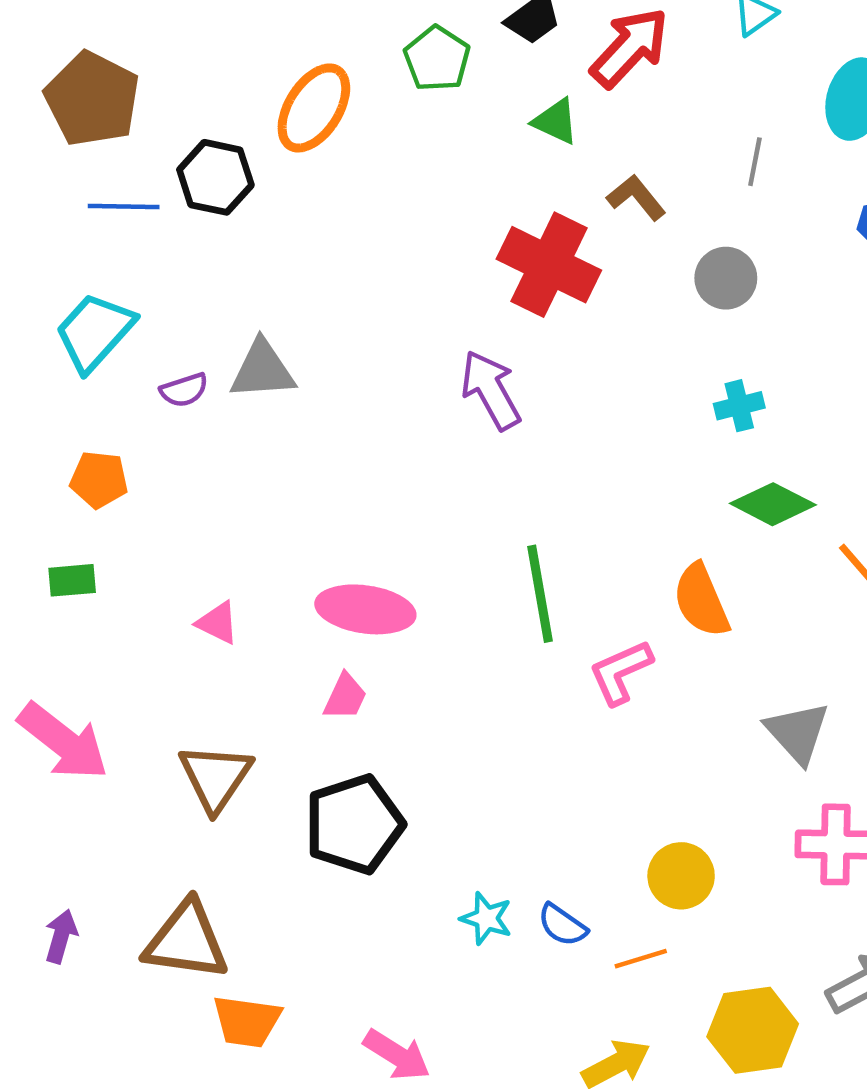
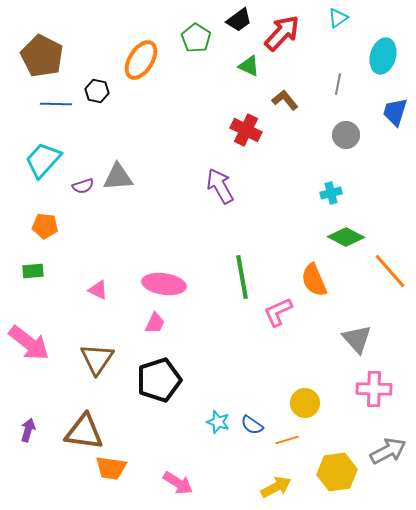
black hexagon: (215, 177) -> (97, 91), size x0.7
red cross: (549, 265) -> (246, 130), size x0.7
gray circle: (726, 278) -> (346, 135), moved

